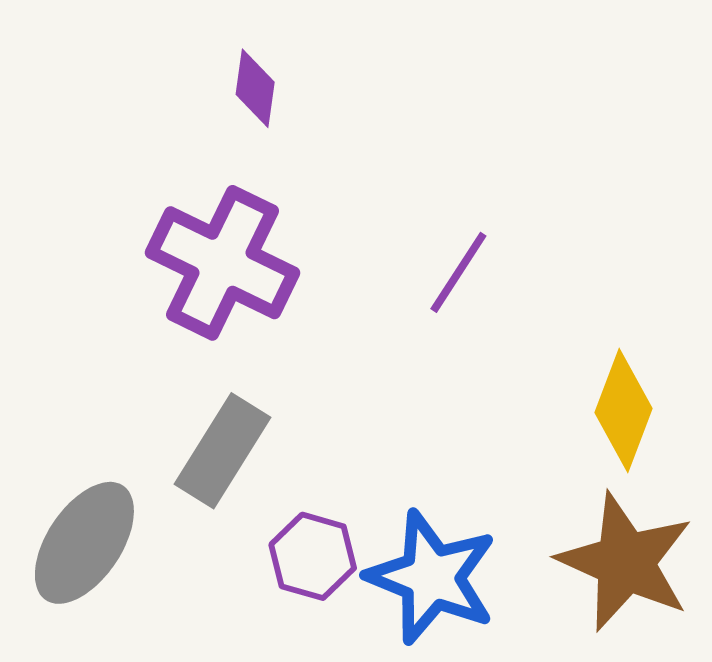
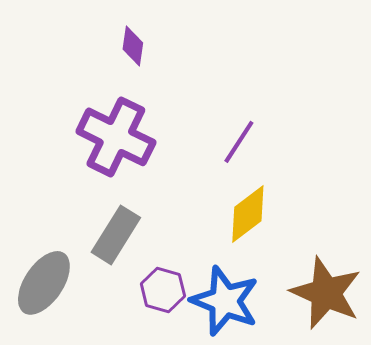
yellow diamond: (623, 410) -> (248, 214), moved, turned 32

